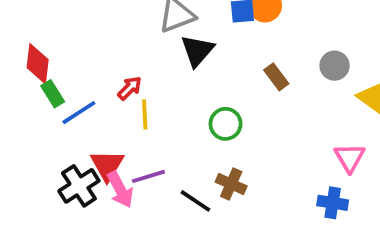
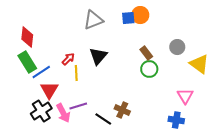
black triangle: (197, 51) -> (98, 56), moved
red diamond: (38, 64) -> (27, 37), moved
green rectangle: (53, 94) -> (27, 62), size x1.5
green circle: (226, 124) -> (149, 69), moved
red triangle: (107, 165) -> (49, 90), moved

